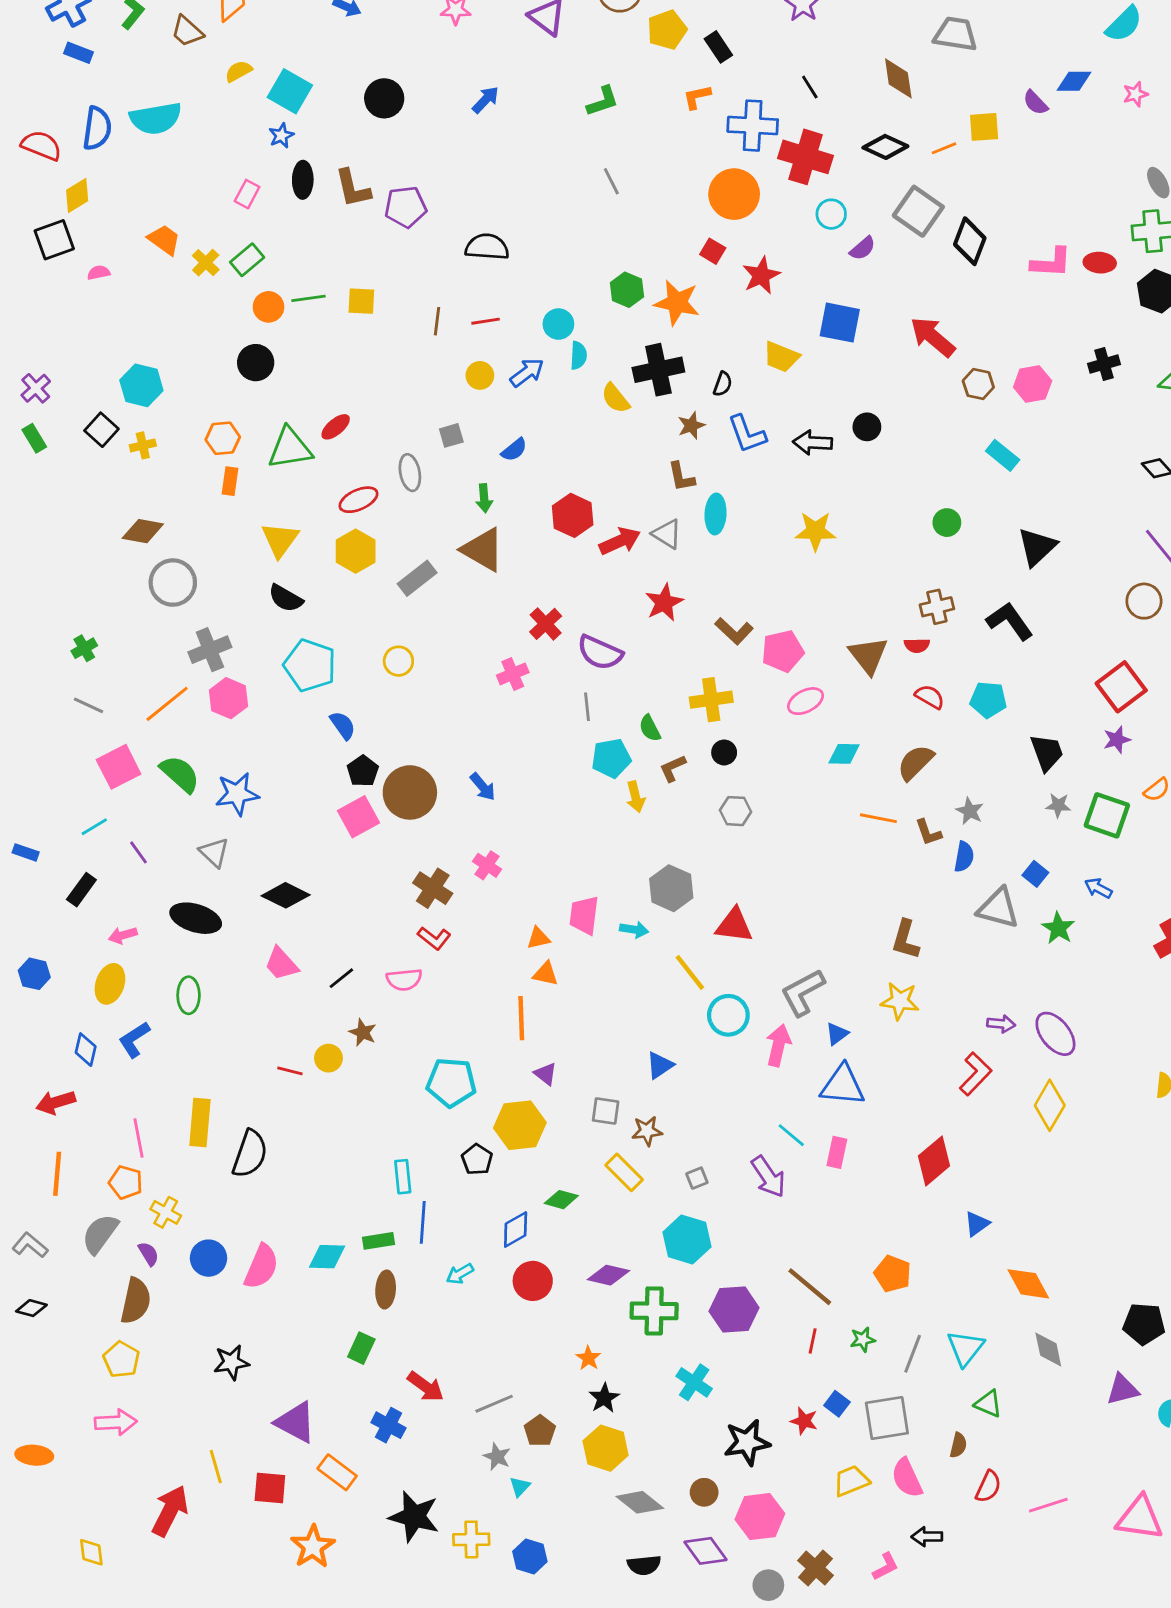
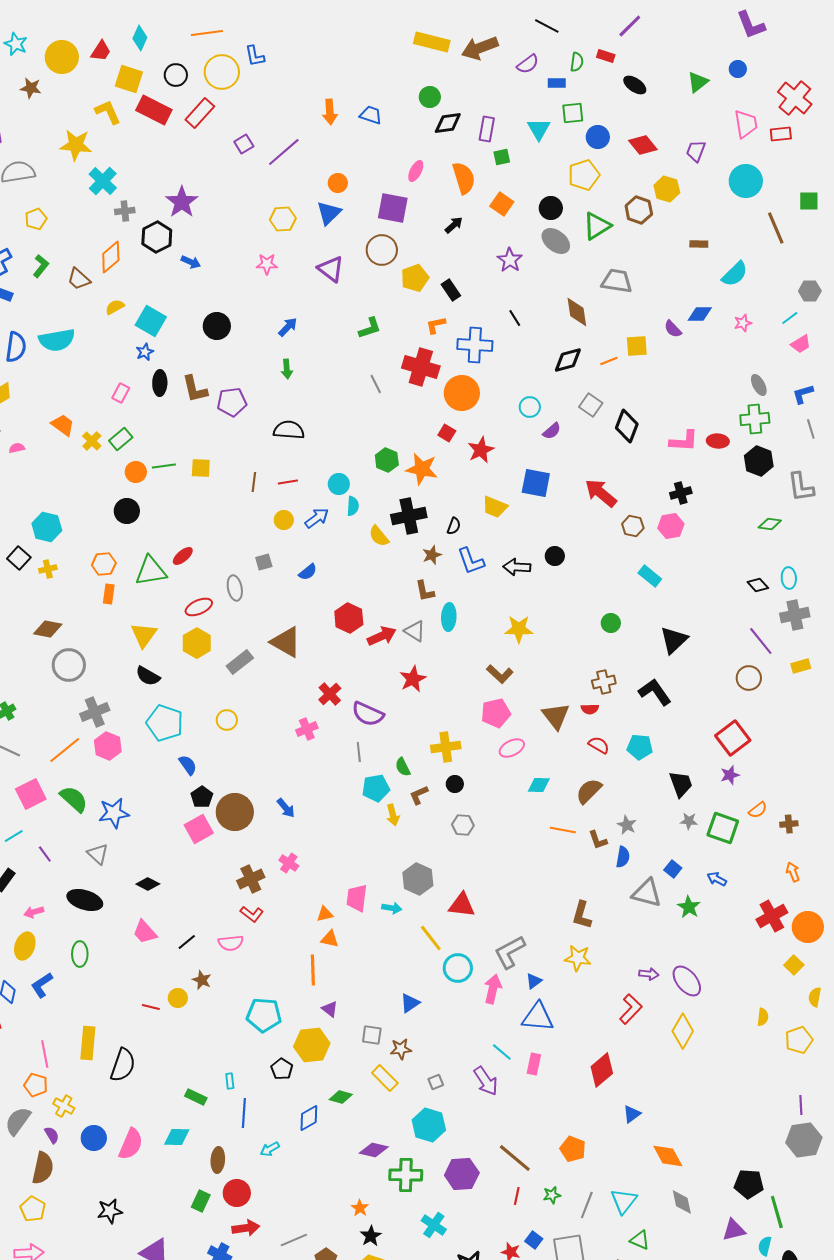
black diamond: (885, 147) -> (568, 360), turned -40
red cross: (805, 157) -> (421, 367), moved
gray square: (918, 211) -> (591, 405), size x0.7
black cross: (1104, 364) -> (681, 493), moved
green arrow: (484, 498) -> (287, 369), moved
brown L-shape: (734, 631) -> (500, 674), moved
brown cross: (433, 888) -> (251, 879), turned 32
black diamond: (286, 895) -> (148, 884), size x0.7
cyan rectangle: (403, 1177) -> (230, 1081), size x0.7
green rectangle: (378, 1241) -> (196, 1097), moved, turned 35
red circle: (533, 1281) -> (237, 1193), moved
red arrow: (426, 1387) -> (246, 1228), turned -44

